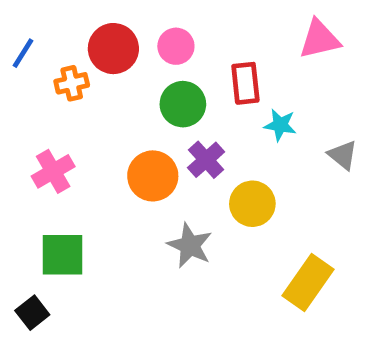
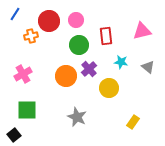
pink triangle: (320, 39) -> (142, 31), moved
blue line: (23, 53) -> (15, 14), moved
cyan star: (280, 125) -> (121, 62), moved
gray star: (190, 245) -> (77, 117), moved
yellow rectangle: (308, 283) -> (133, 122), size x0.6

